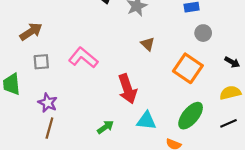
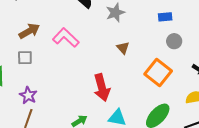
brown arrow: (31, 32) -> (29, 31), moved
pink L-shape: (83, 58) -> (66, 38), moved

